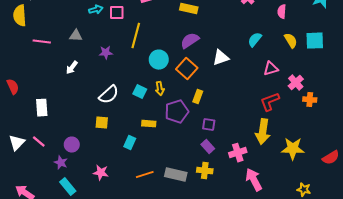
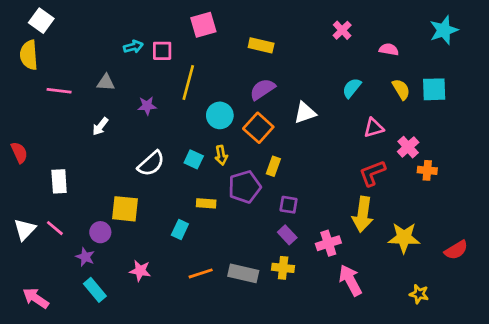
pink semicircle: (282, 12) -> (389, 49), turned 96
yellow square: (102, 123) -> (125, 209), moved, size x1.5

